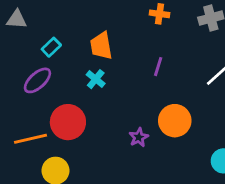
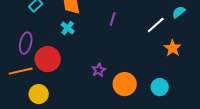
purple ellipse: (37, 80) -> (26, 43), moved, turned -35
orange circle: (175, 121) -> (125, 84), moved

